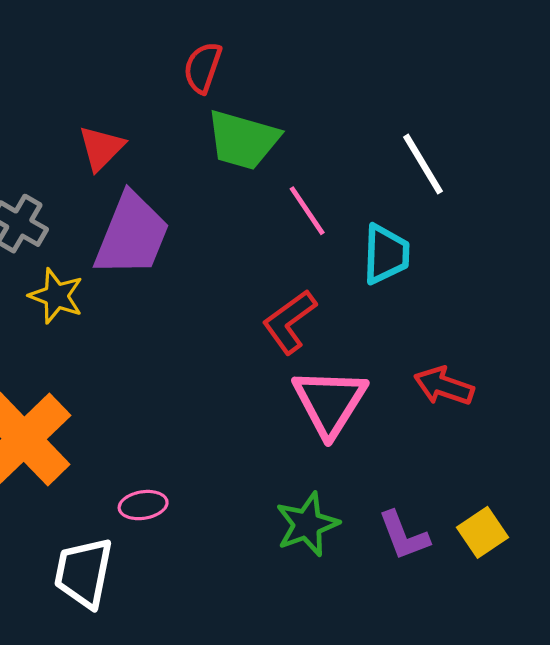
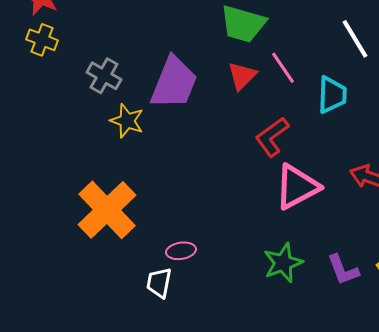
red triangle: (101, 148) -> (242, 76), moved
pink triangle: (330, 402) -> (297, 187), turned 30
white trapezoid: (84, 573) -> (159, 283), moved, size x0.7

